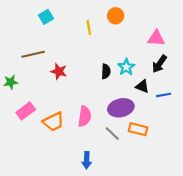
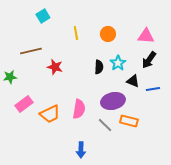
orange circle: (116, 16) -> (108, 34), moved
yellow line: (89, 28) -> (76, 33), moved

